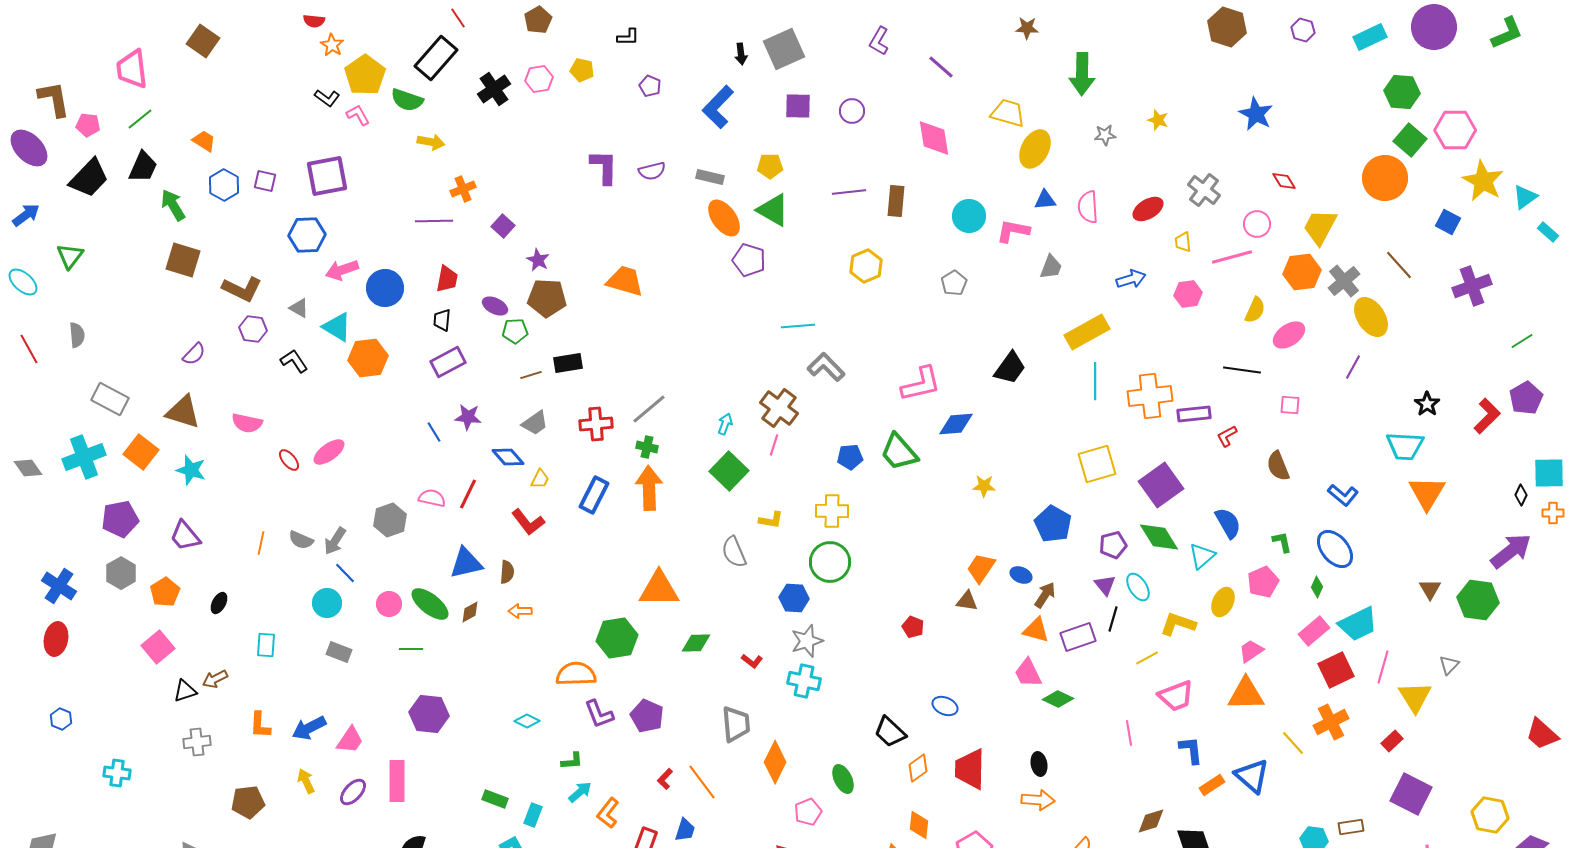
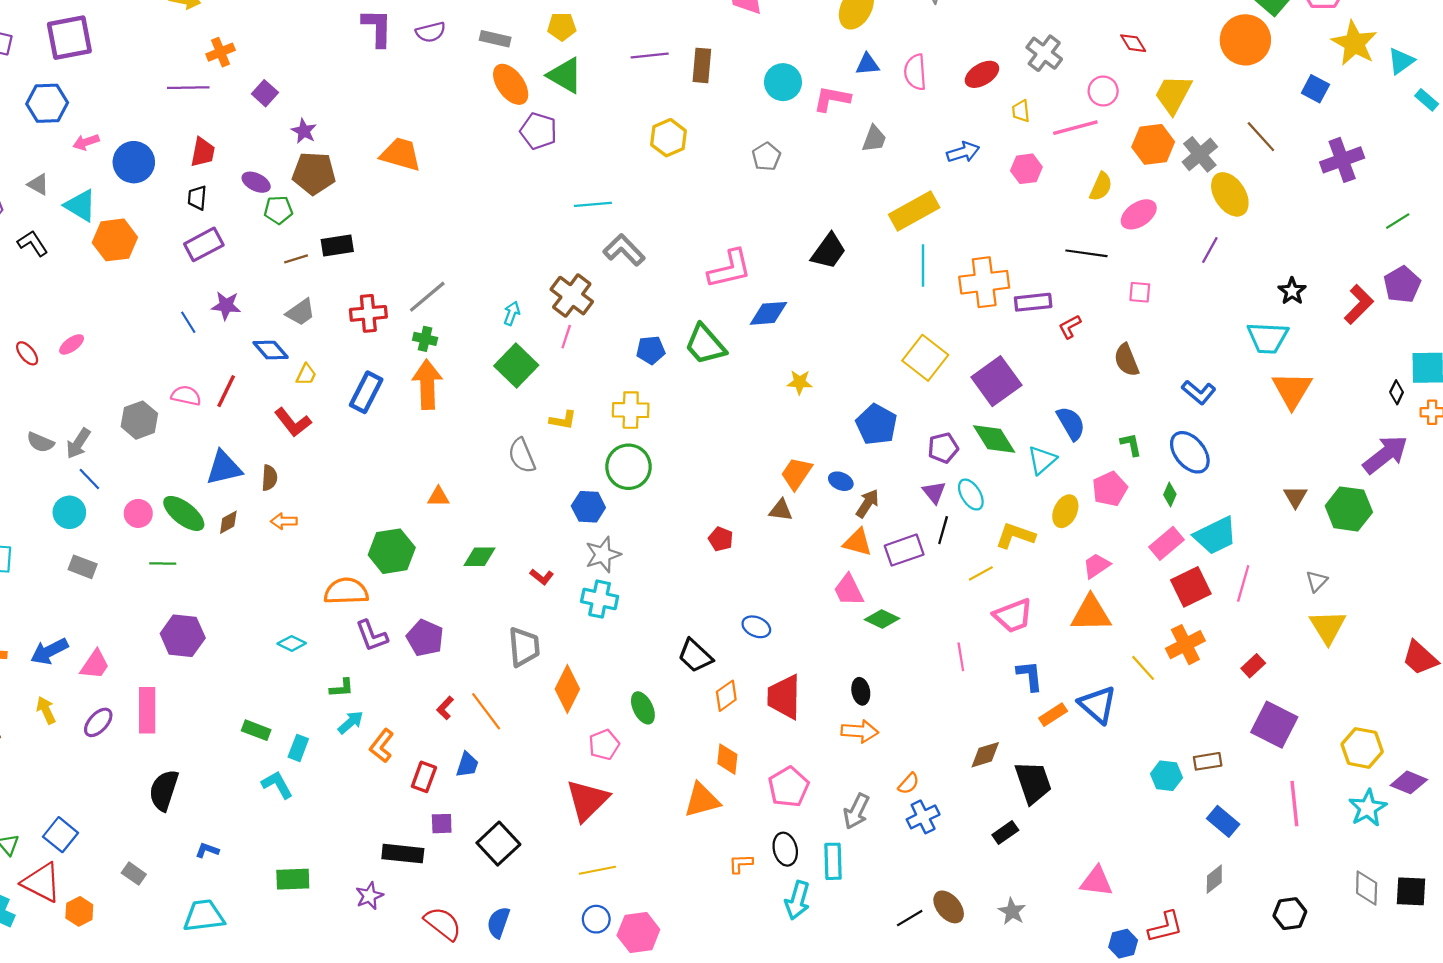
pink arrow: (342, 270) -> (86, 142), size x0.7
pink ellipse: (329, 452) -> (72, 344), size x0.7
yellow square: (1097, 464) -> (925, 358), turned -36
orange triangle: (659, 589) -> (438, 497), size x0.5
yellow triangle: (1415, 697) -> (1328, 627), moved

